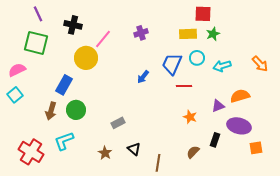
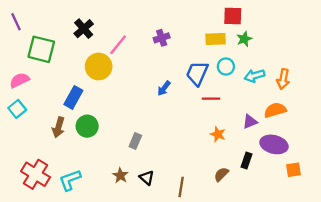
purple line: (38, 14) -> (16, 22), moved
black cross: (73, 25) -> (84, 29), turned 36
orange arrow: (260, 64) -> (283, 79), moved, turned 54
gray rectangle: (118, 123) -> (135, 141), turned -40
cyan L-shape: (64, 141) -> (70, 180), moved
black triangle: (134, 149) -> (147, 178), moved

